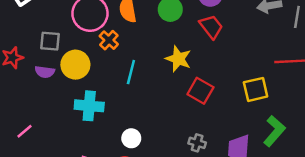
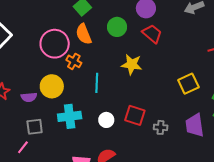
gray square: (50, 41) -> (35, 127), moved
yellow square: (256, 89) -> (188, 84), moved
red square: (200, 91) -> (135, 115), moved
white circle: (131, 138) -> (106, 120), moved

